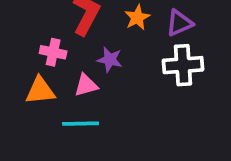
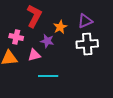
orange star: (137, 17) -> (60, 27), moved
cyan line: (81, 124) -> (48, 76), moved

